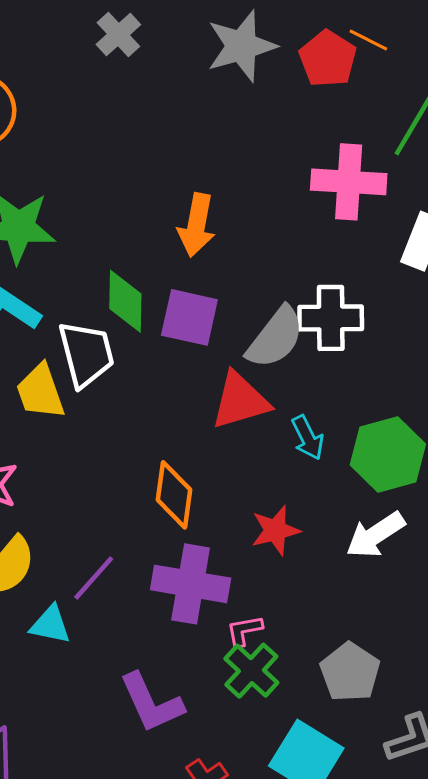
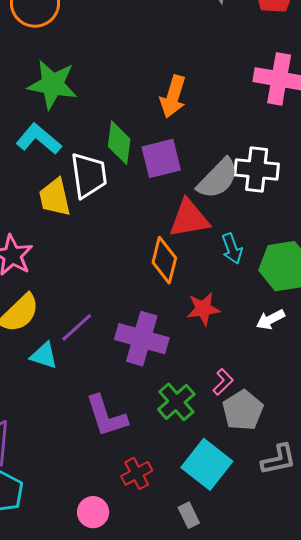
purple square: (189, 317) -> (161, 158), turned -33
orange diamond: (174, 495) -> (164, 260), moved
white arrow: (375, 535) -> (270, 320), size x0.7
pink L-shape: (244, 631) -> (223, 382), moved, turned 140

